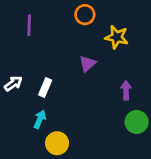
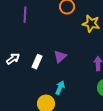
purple triangle: (88, 64) -> (60, 57), moved
cyan arrow: (40, 119) -> (60, 88), moved

